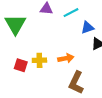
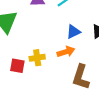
blue triangle: (87, 28) -> (73, 32), moved

